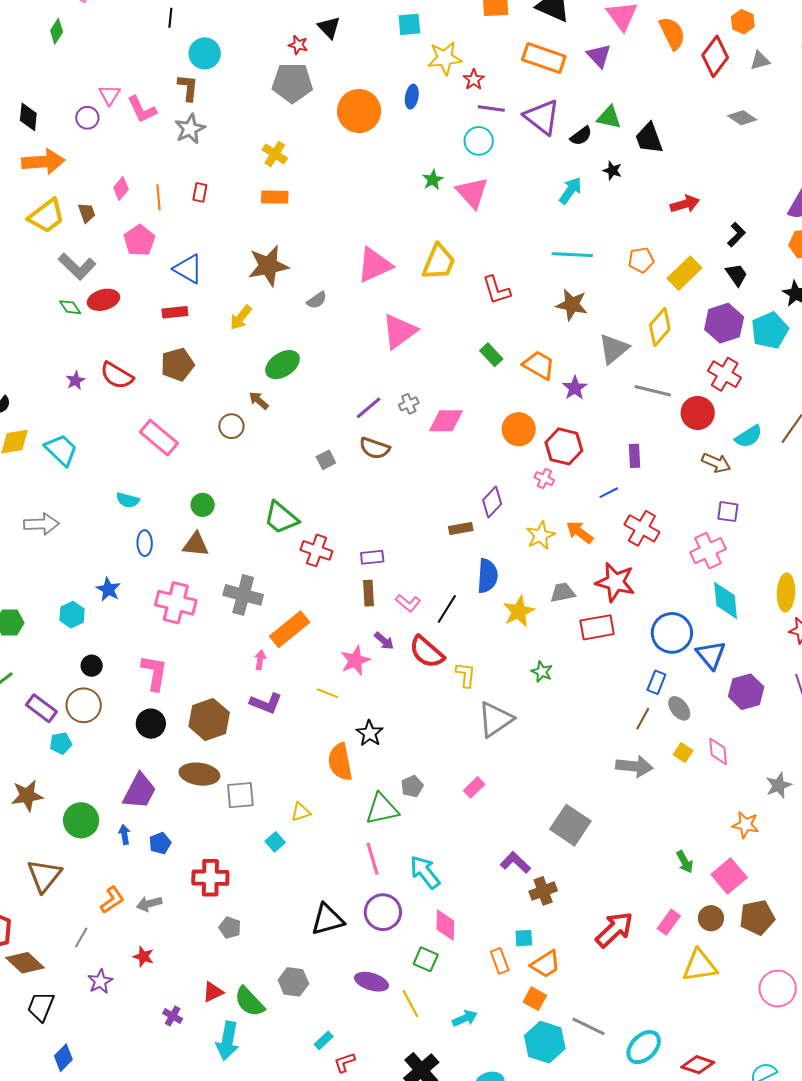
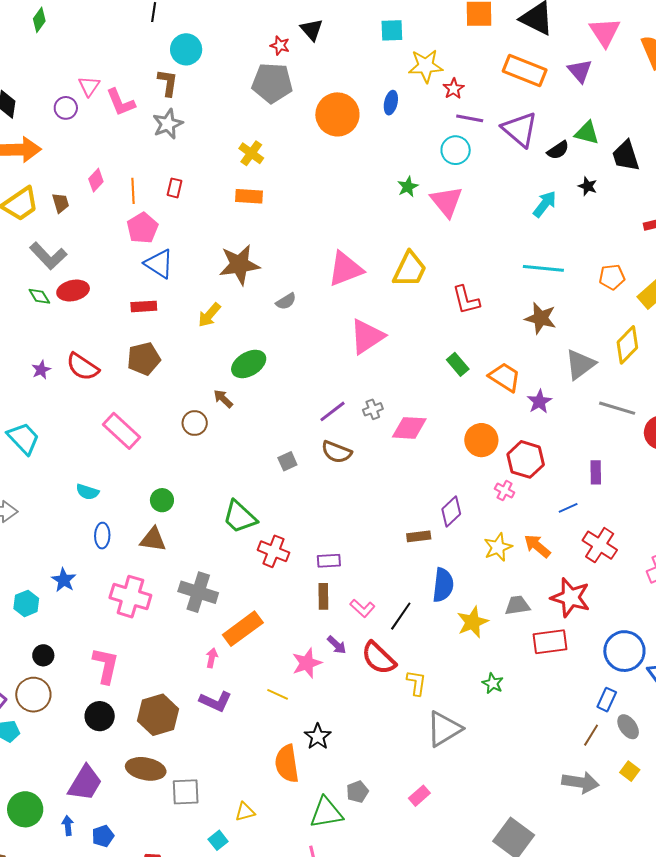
pink pentagon: (139, 240) -> (142, 228), moved

